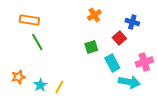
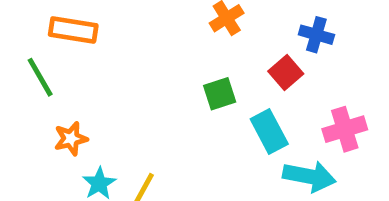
green line: (37, 42) -> (40, 77), moved
orange star: (18, 77) -> (71, 139), moved

